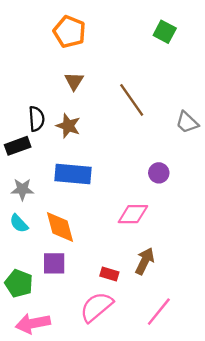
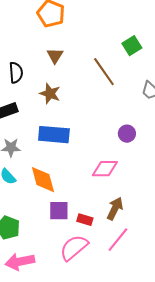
green square: (165, 32) -> (132, 46), moved, turned 30
black semicircle: (36, 119) -> (16, 73), moved
purple square: (54, 263) -> (59, 211), moved
pink line: (159, 312) -> (118, 240), moved

